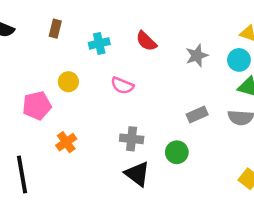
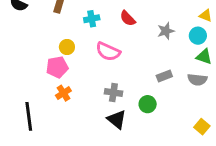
pink semicircle: (122, 86) -> (108, 52), size x1.4
pink pentagon: (37, 106) -> (57, 67), moved

